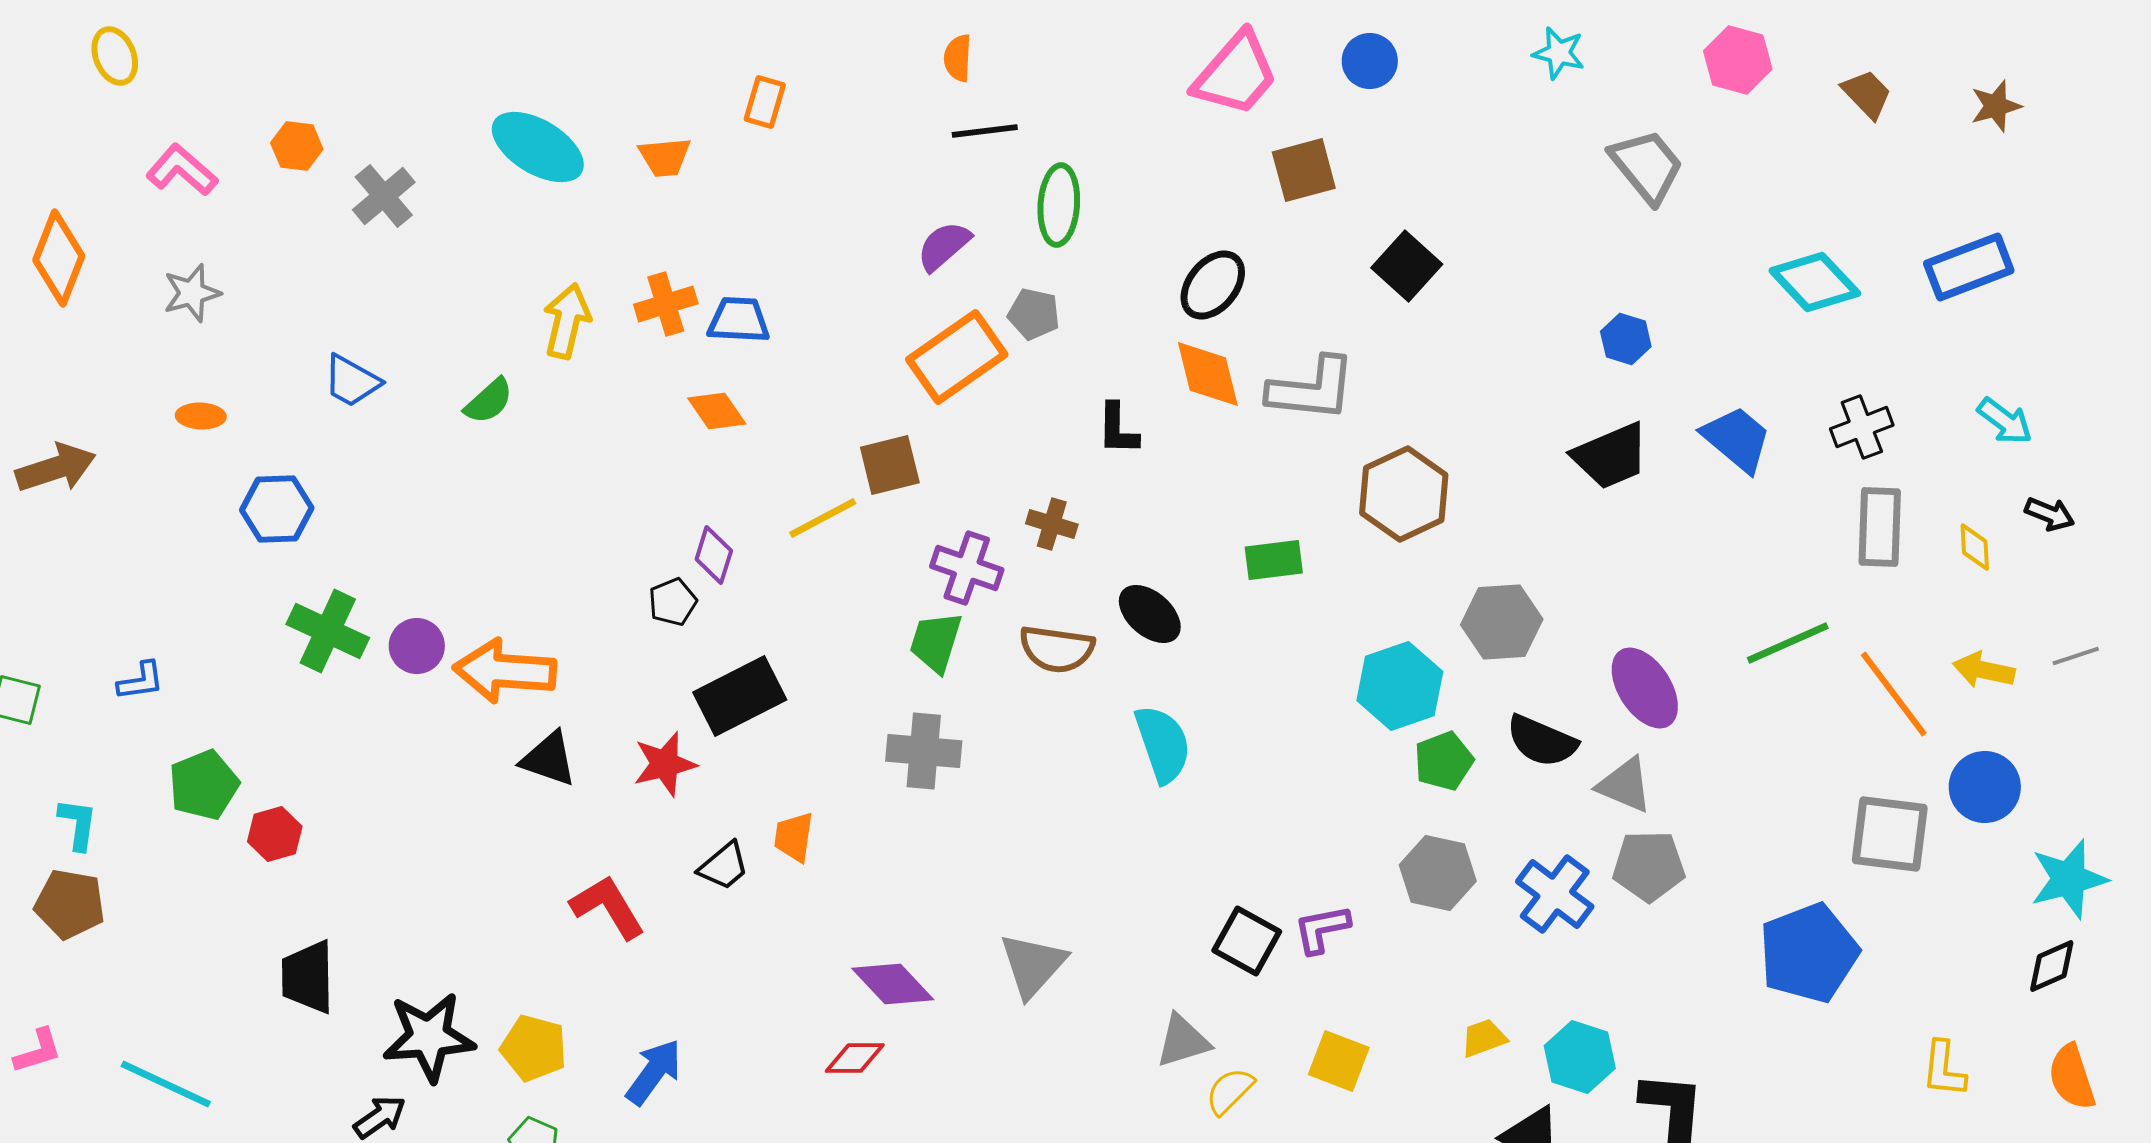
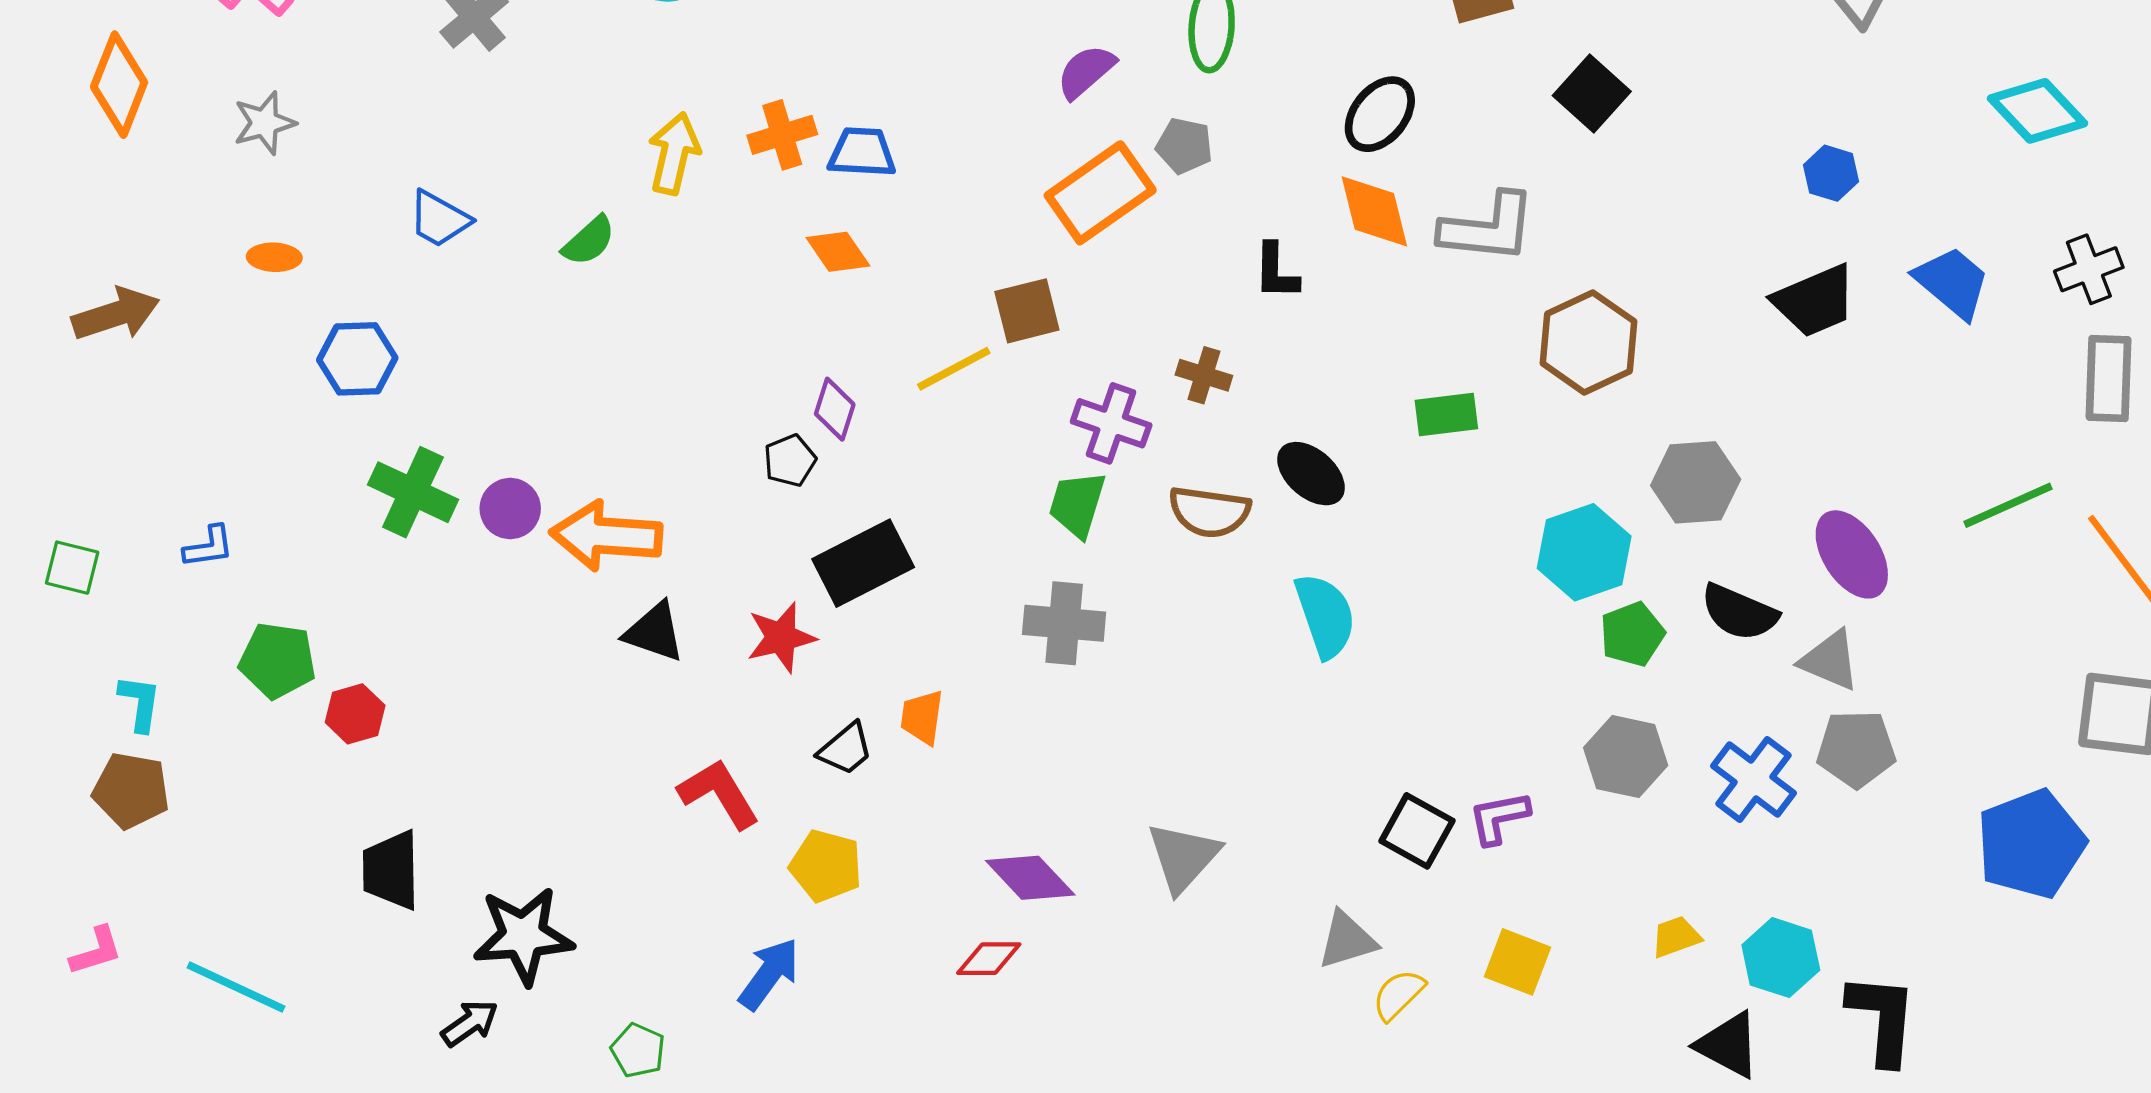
green pentagon: (204, 785) -> (277, 660), turned 30
yellow pentagon: (534, 1048) -> (826, 866), moved

